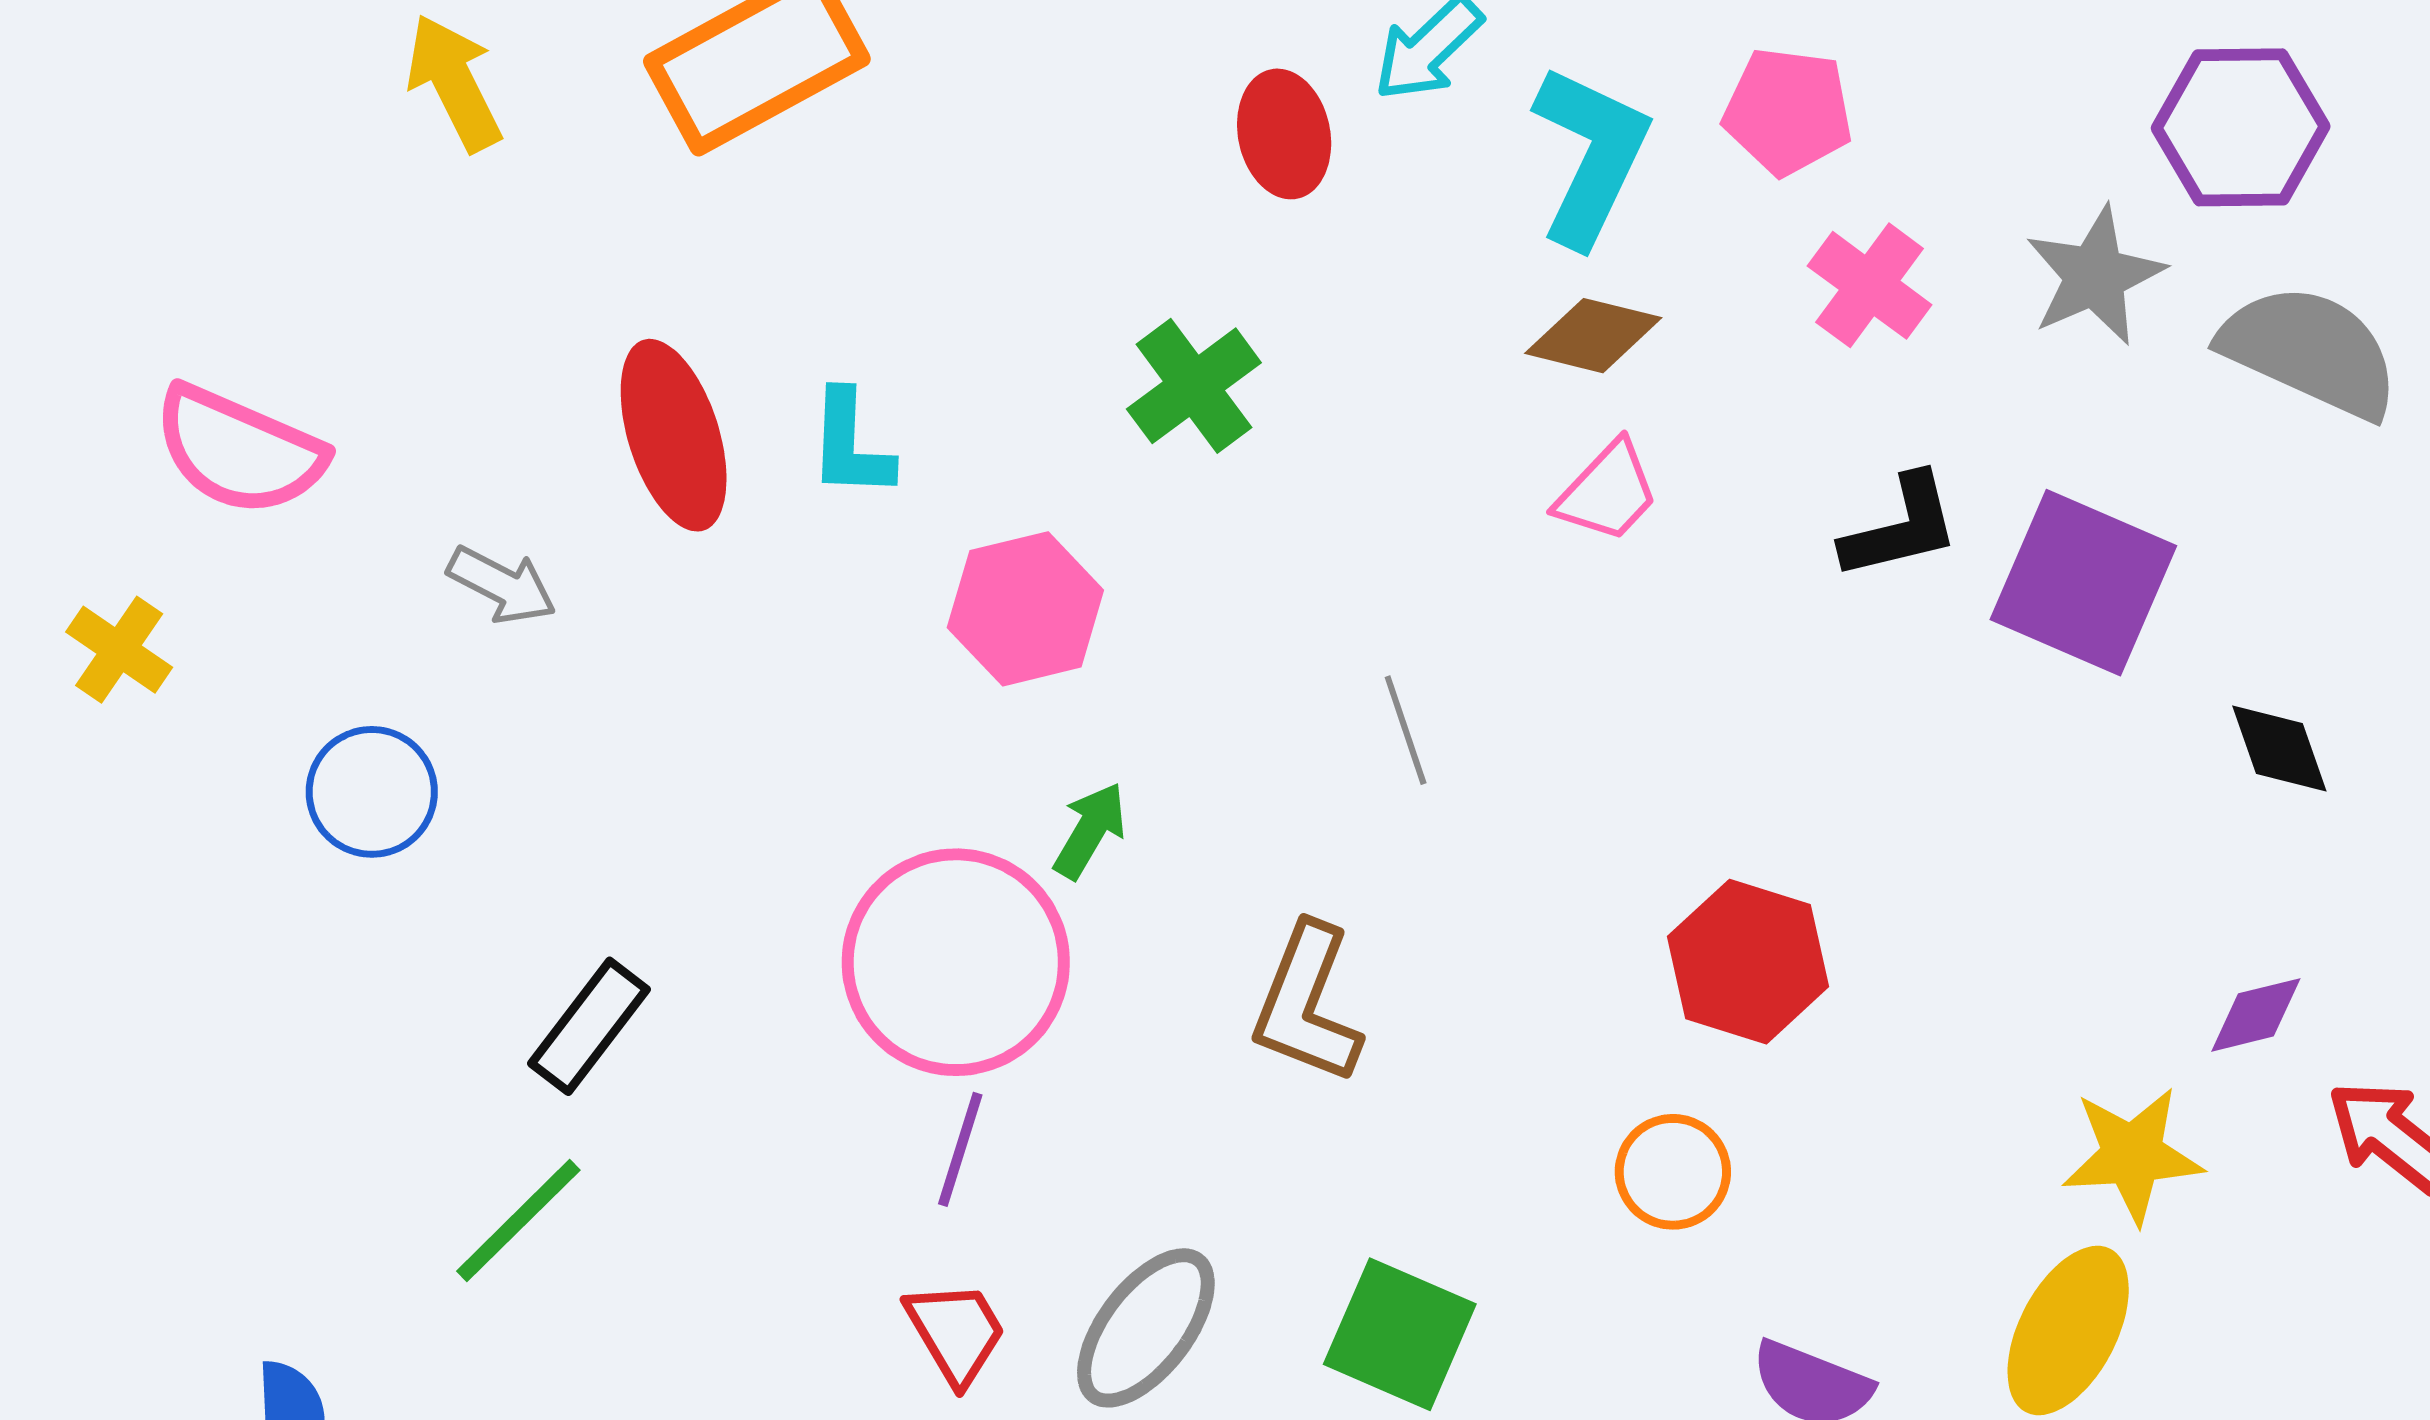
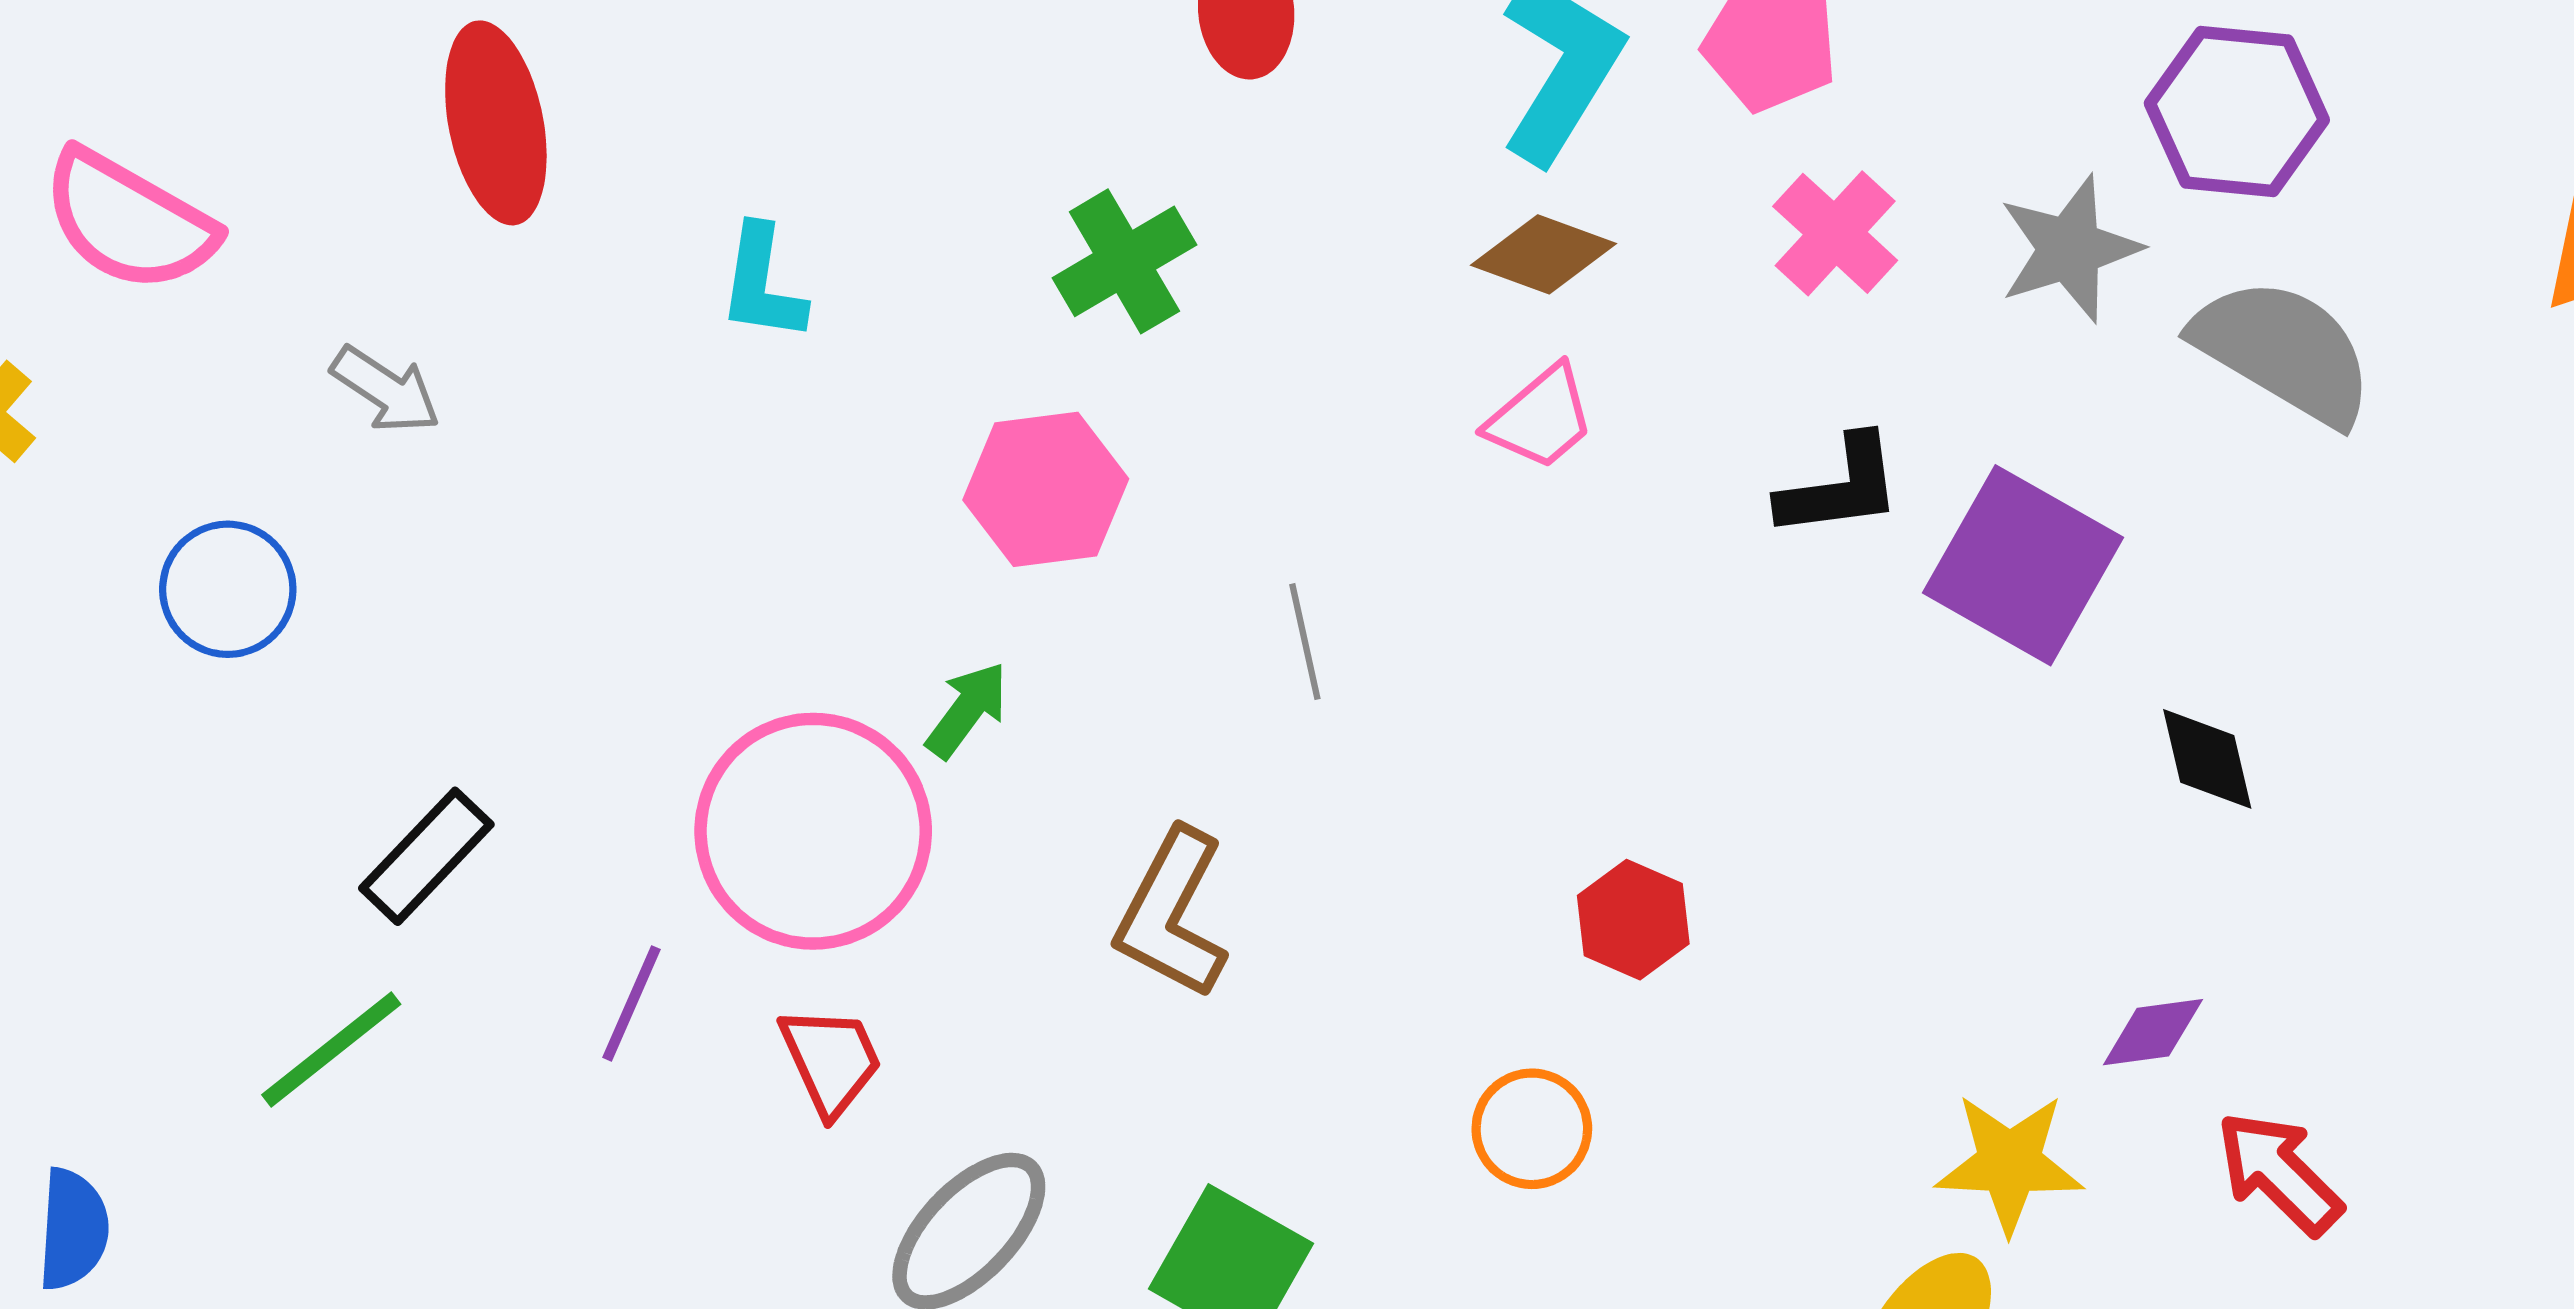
red ellipse: (674, 435) -> (496, 123), moved
pink hexagon: (1025, 609) -> (1046, 489), moved
red hexagon: (1748, 962) -> (1633, 920), size x0.7
purple line: (960, 1149) -> (632, 1003), moved
red trapezoid: (956, 1332) -> (831, 1060), moved

